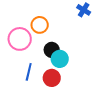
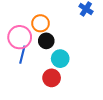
black circle: (52, 50) -> (46, 41), moved
blue line: (29, 72) -> (22, 55), moved

